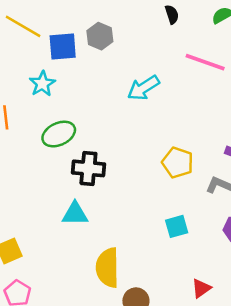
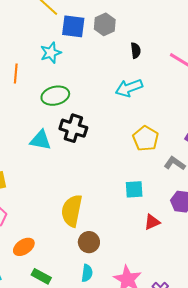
black semicircle: (172, 14) -> (136, 50), moved
cyan arrow: (143, 88) -> (129, 88), moved
cyan triangle: (75, 214) -> (41, 140), moved
red triangle: (201, 288) -> (152, 222), moved

